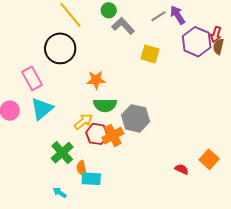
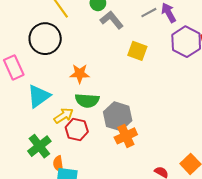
cyan triangle: (42, 109) -> (39, 96), moved
orange cross: (113, 136) -> (126, 136), moved

